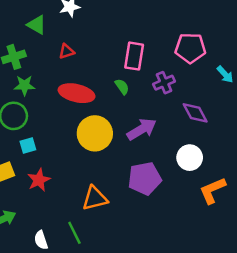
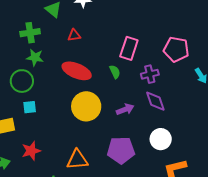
purple diamond: (195, 113) -> (155, 101), moved
purple arrow: (142, 129) -> (125, 109), size x0.7
red star: (39, 180) -> (31, 151), moved

